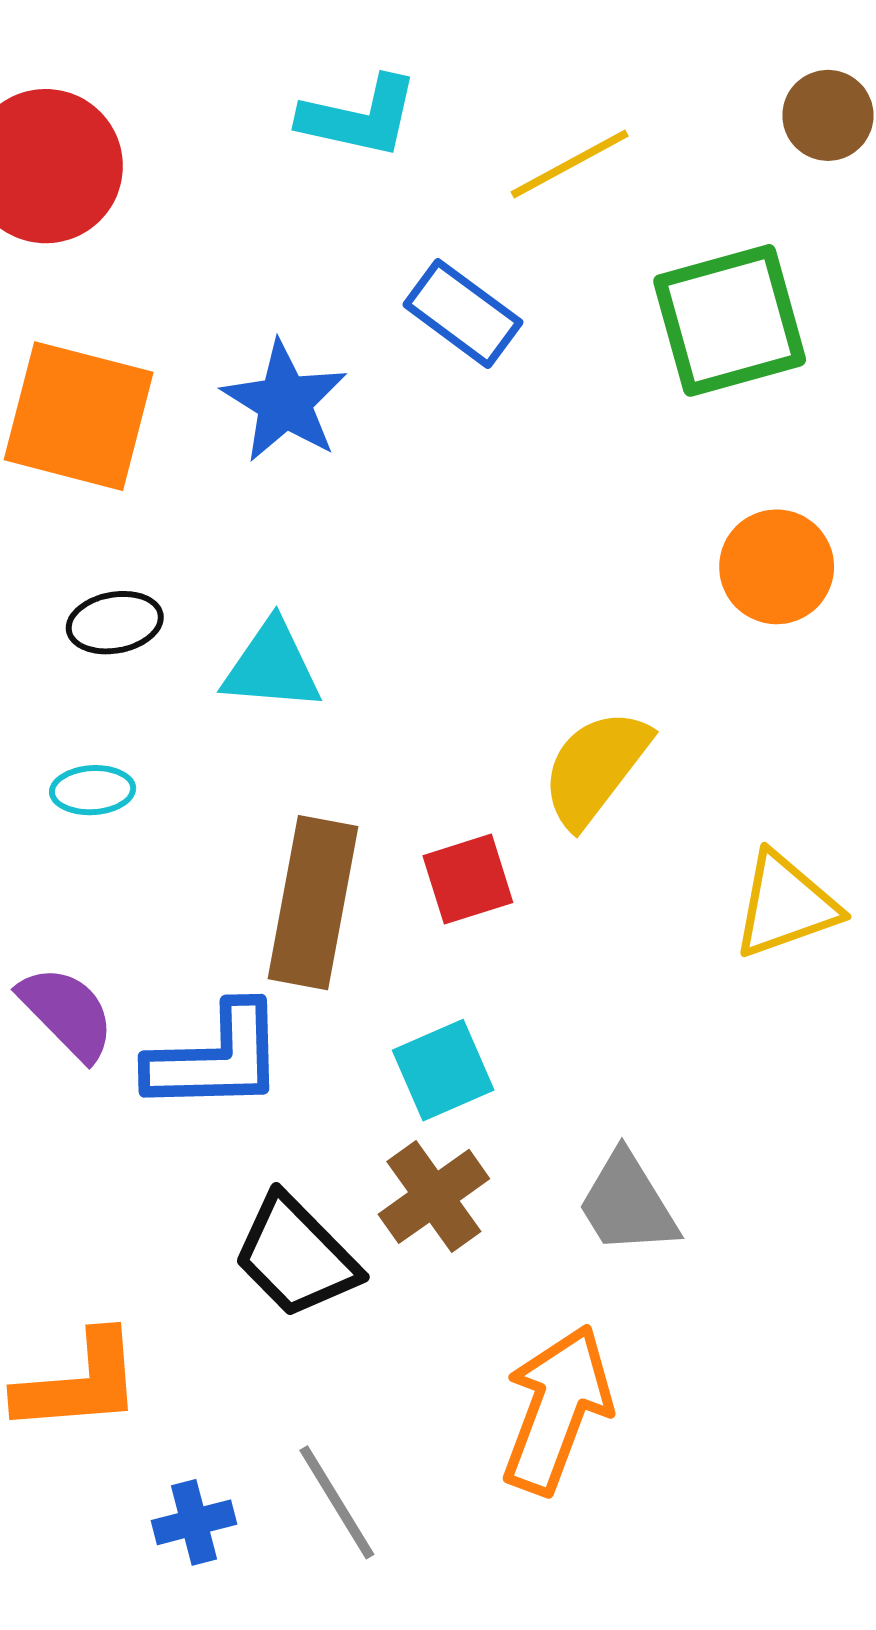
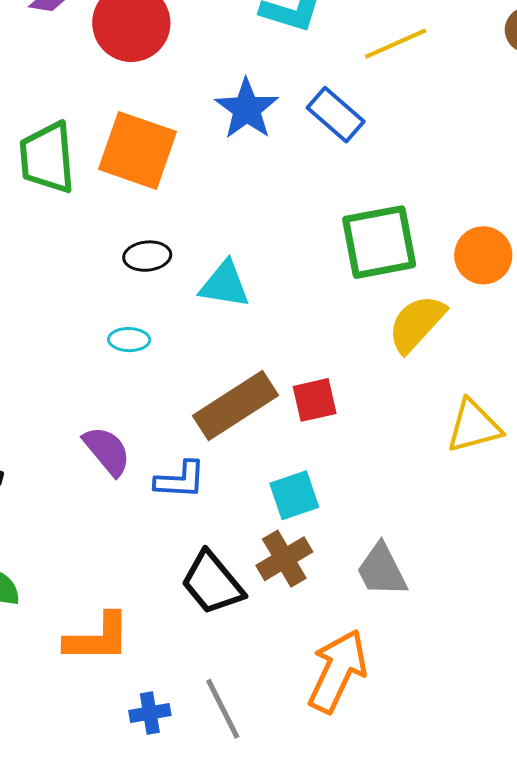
green square: (730, 320) -> (379, 242), moved
blue star: (285, 402) -> (247, 109), moved
yellow semicircle: (595, 768) -> (416, 324), moved
brown rectangle: (313, 903) -> (236, 405), turned 42
blue L-shape: (216, 1058) -> (180, 480), size x0.7

